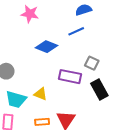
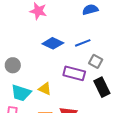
blue line: (76, 31) -> (83, 43), moved

